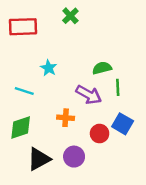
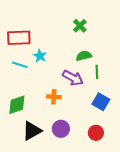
green cross: (70, 16) -> (80, 26), moved
red rectangle: (23, 27) -> (19, 38), moved
cyan line: (24, 91) -> (20, 65), moved
red circle: (100, 134) -> (96, 133), moved

